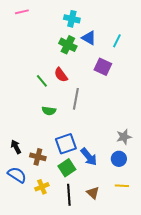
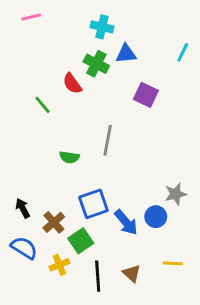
blue triangle: (89, 38) -> (126, 54), turned -35
cyan line: (117, 41) -> (183, 52), moved
red semicircle: (61, 75) -> (72, 84), moved
green line: (42, 81) -> (42, 105), moved
brown cross: (38, 157) -> (54, 222), turned 35
blue circle: (119, 159) -> (156, 217), moved
green square: (67, 168) -> (81, 241), moved

